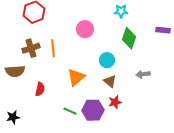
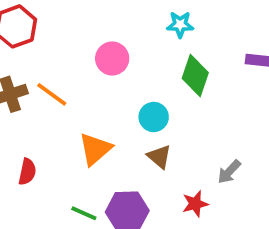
orange line: (53, 48) -> (52, 94), turned -48
gray arrow: (143, 74) -> (229, 172), moved, turned -40
red star: (115, 102) -> (195, 204), moved

